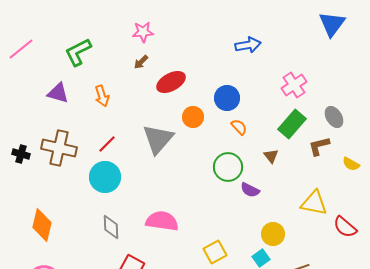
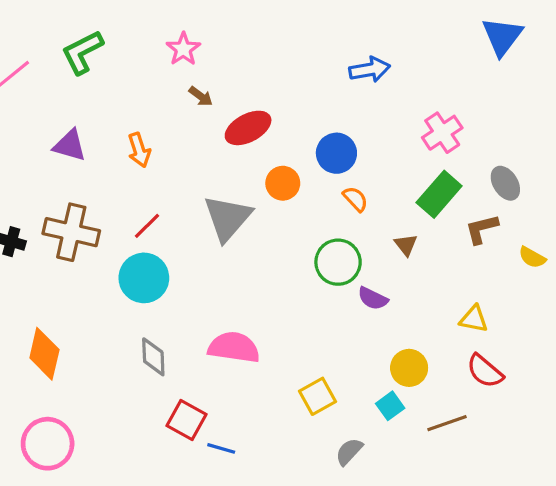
pink star: (143, 32) -> (183, 49), moved, turned -30
green L-shape: (78, 52) -> (82, 52), moved
brown arrow: (141, 62) -> (201, 96), turned -98
yellow triangle: (314, 203) -> (474, 319), size x0.7
red semicircle: (345, 227) -> (485, 371), moved

